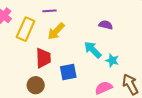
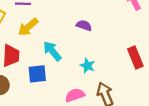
cyan arrow: (93, 50) -> (52, 51), moved

